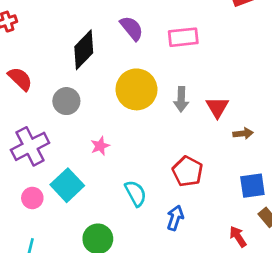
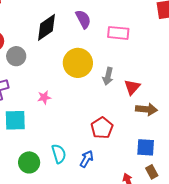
gray circle: (66, 101) -> (16, 56), moved
brown arrow: (243, 133) -> (147, 109), size x1.5
cyan square: (67, 185) -> (15, 120), turned 30
cyan semicircle: (136, 193) -> (59, 154), moved

